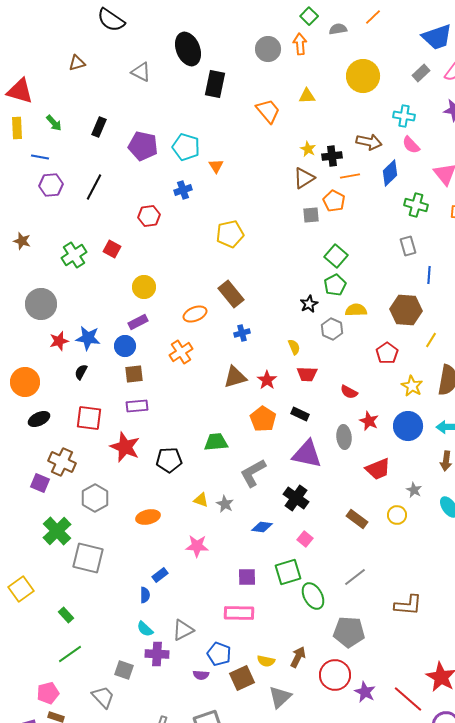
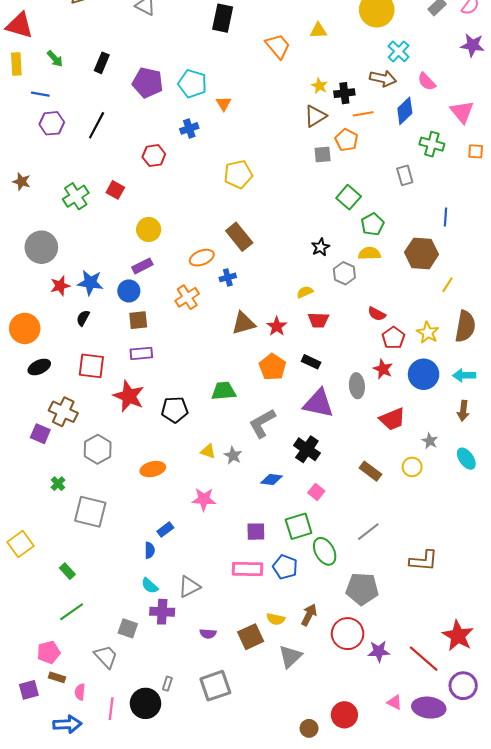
cyan cross: (404, 116) -> (399, 51), moved, turned 35
gray rectangle: (408, 246) -> (405, 175), moved
green pentagon: (335, 285) -> (373, 224), moved
blue cross: (242, 333) -> (228, 277), moved
yellow semicircle: (294, 347) -> (305, 292), turned -91
red pentagon: (387, 353) -> (393, 338), moved
red semicircle: (349, 392) -> (377, 314), moved
green cross: (57, 531) -> (58, 484), size x0.5
blue pentagon: (219, 654) -> (285, 567), moved
purple star: (365, 692) -> (379, 651), turned -30

